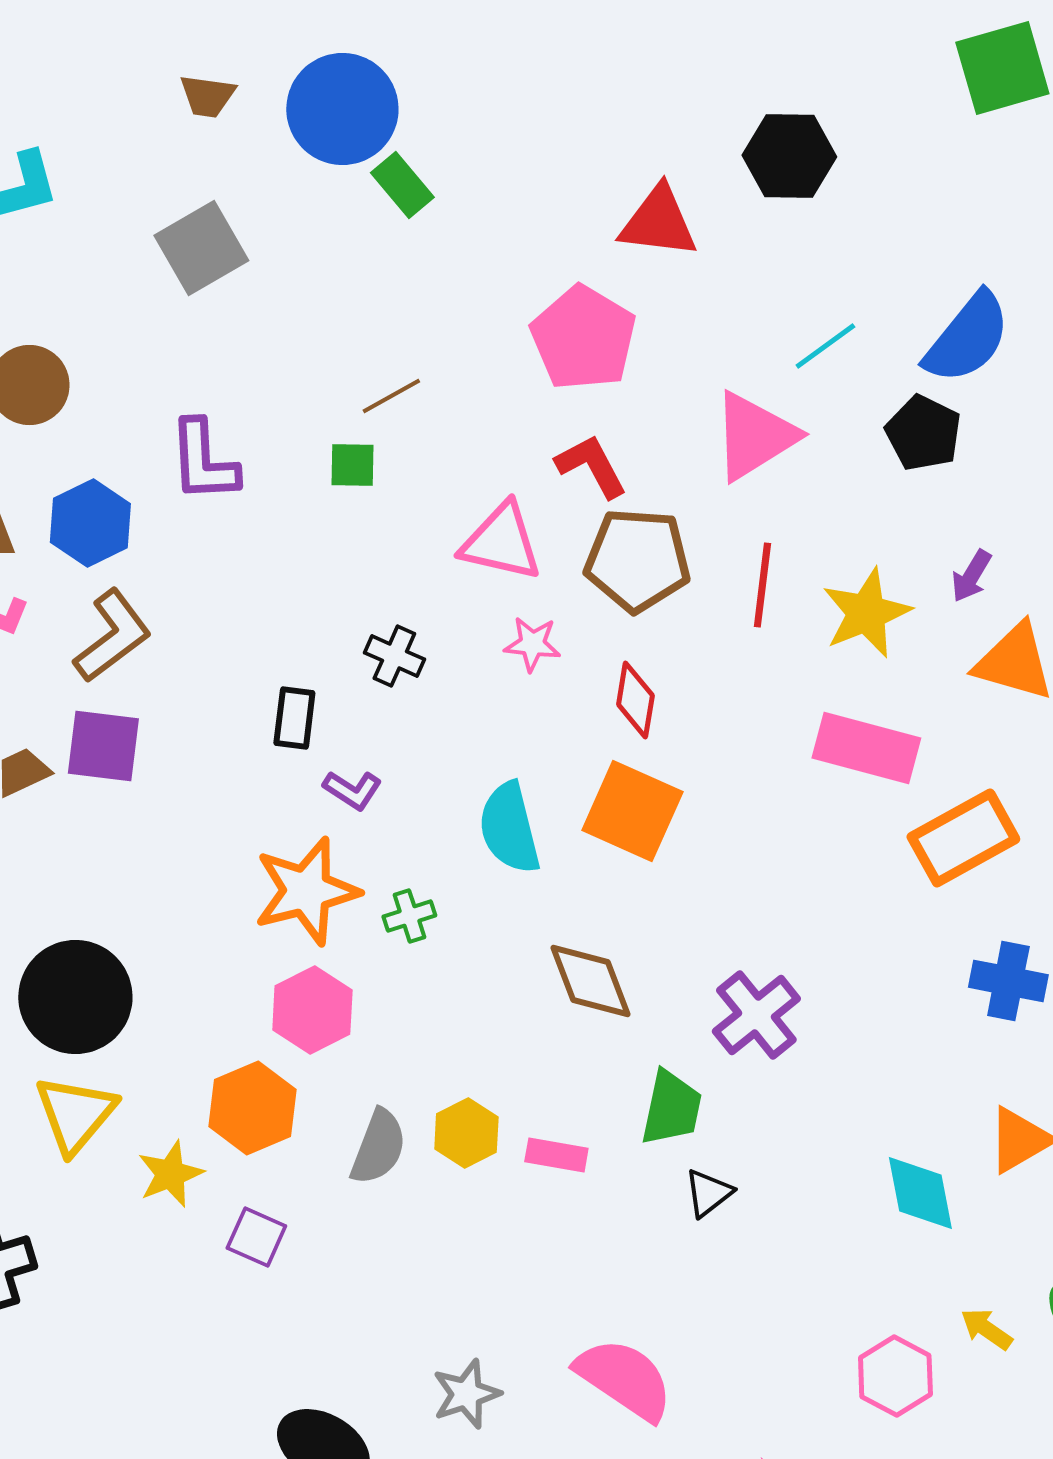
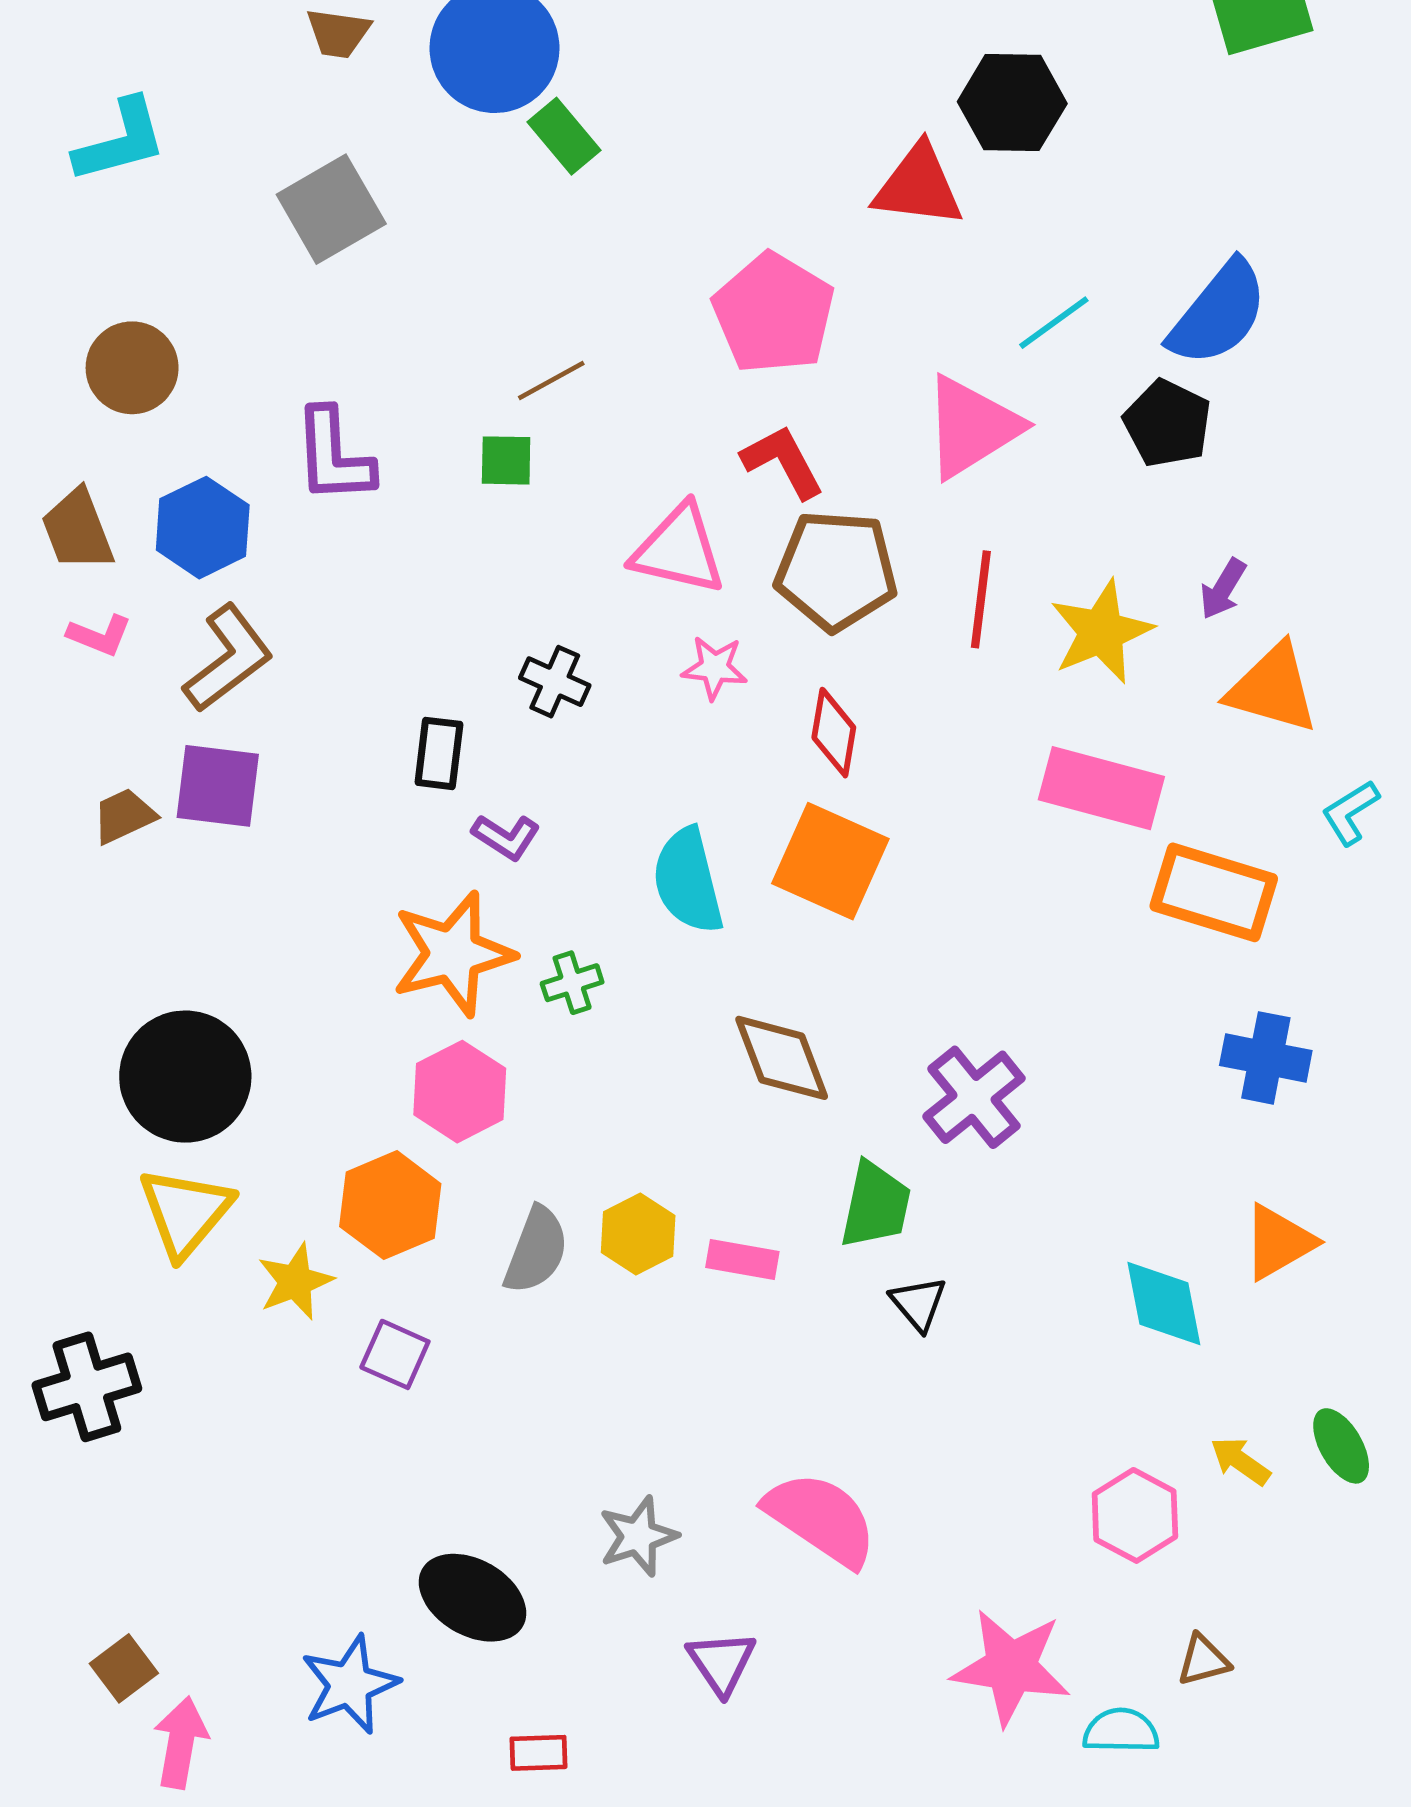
red triangle: (658, 222) -> (918, 186), moved
orange rectangle: (963, 838) -> (1214, 892), turned 46
black triangle: (708, 1193) -> (918, 1304), turned -32

